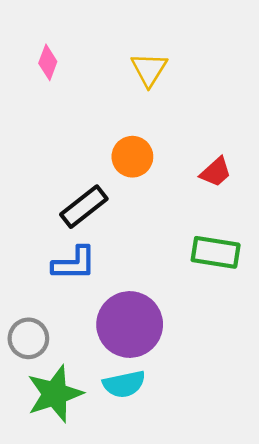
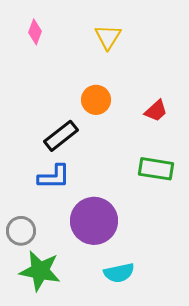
cyan semicircle: (124, 384) -> (119, 273), moved
green star: (55, 394) -> (40, 271), turned 30

